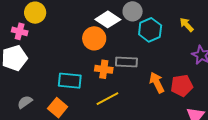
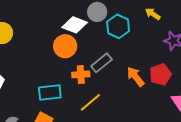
gray rectangle: (126, 62) -> (102, 63), turned -30

